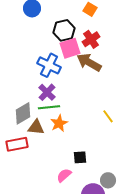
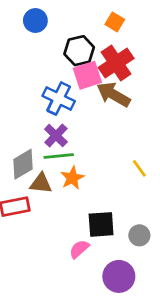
red cross: (91, 39) -> (116, 63), size x1.4
black square: (80, 157) -> (101, 224), size x1.5
gray circle: (108, 180) -> (139, 235), moved

